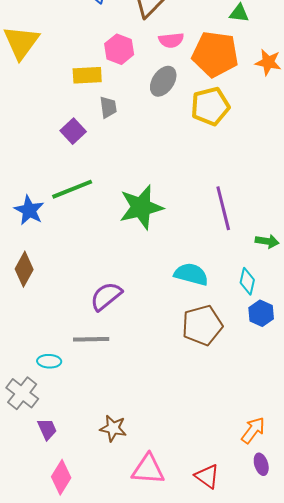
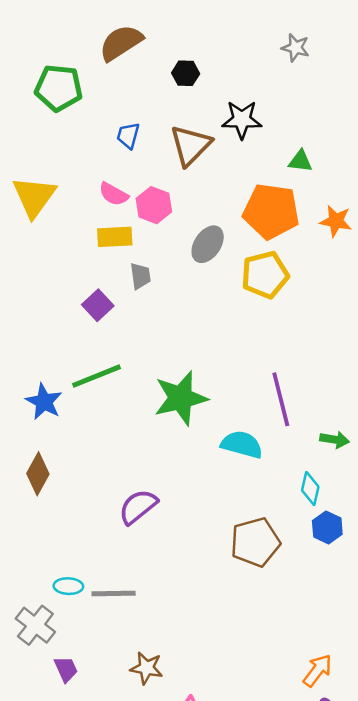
pink semicircle: (171, 40) -> (114, 194), moved, turned 35
cyan semicircle: (191, 274) -> (242, 444), moved
gray line: (91, 339) -> (114, 593), moved

